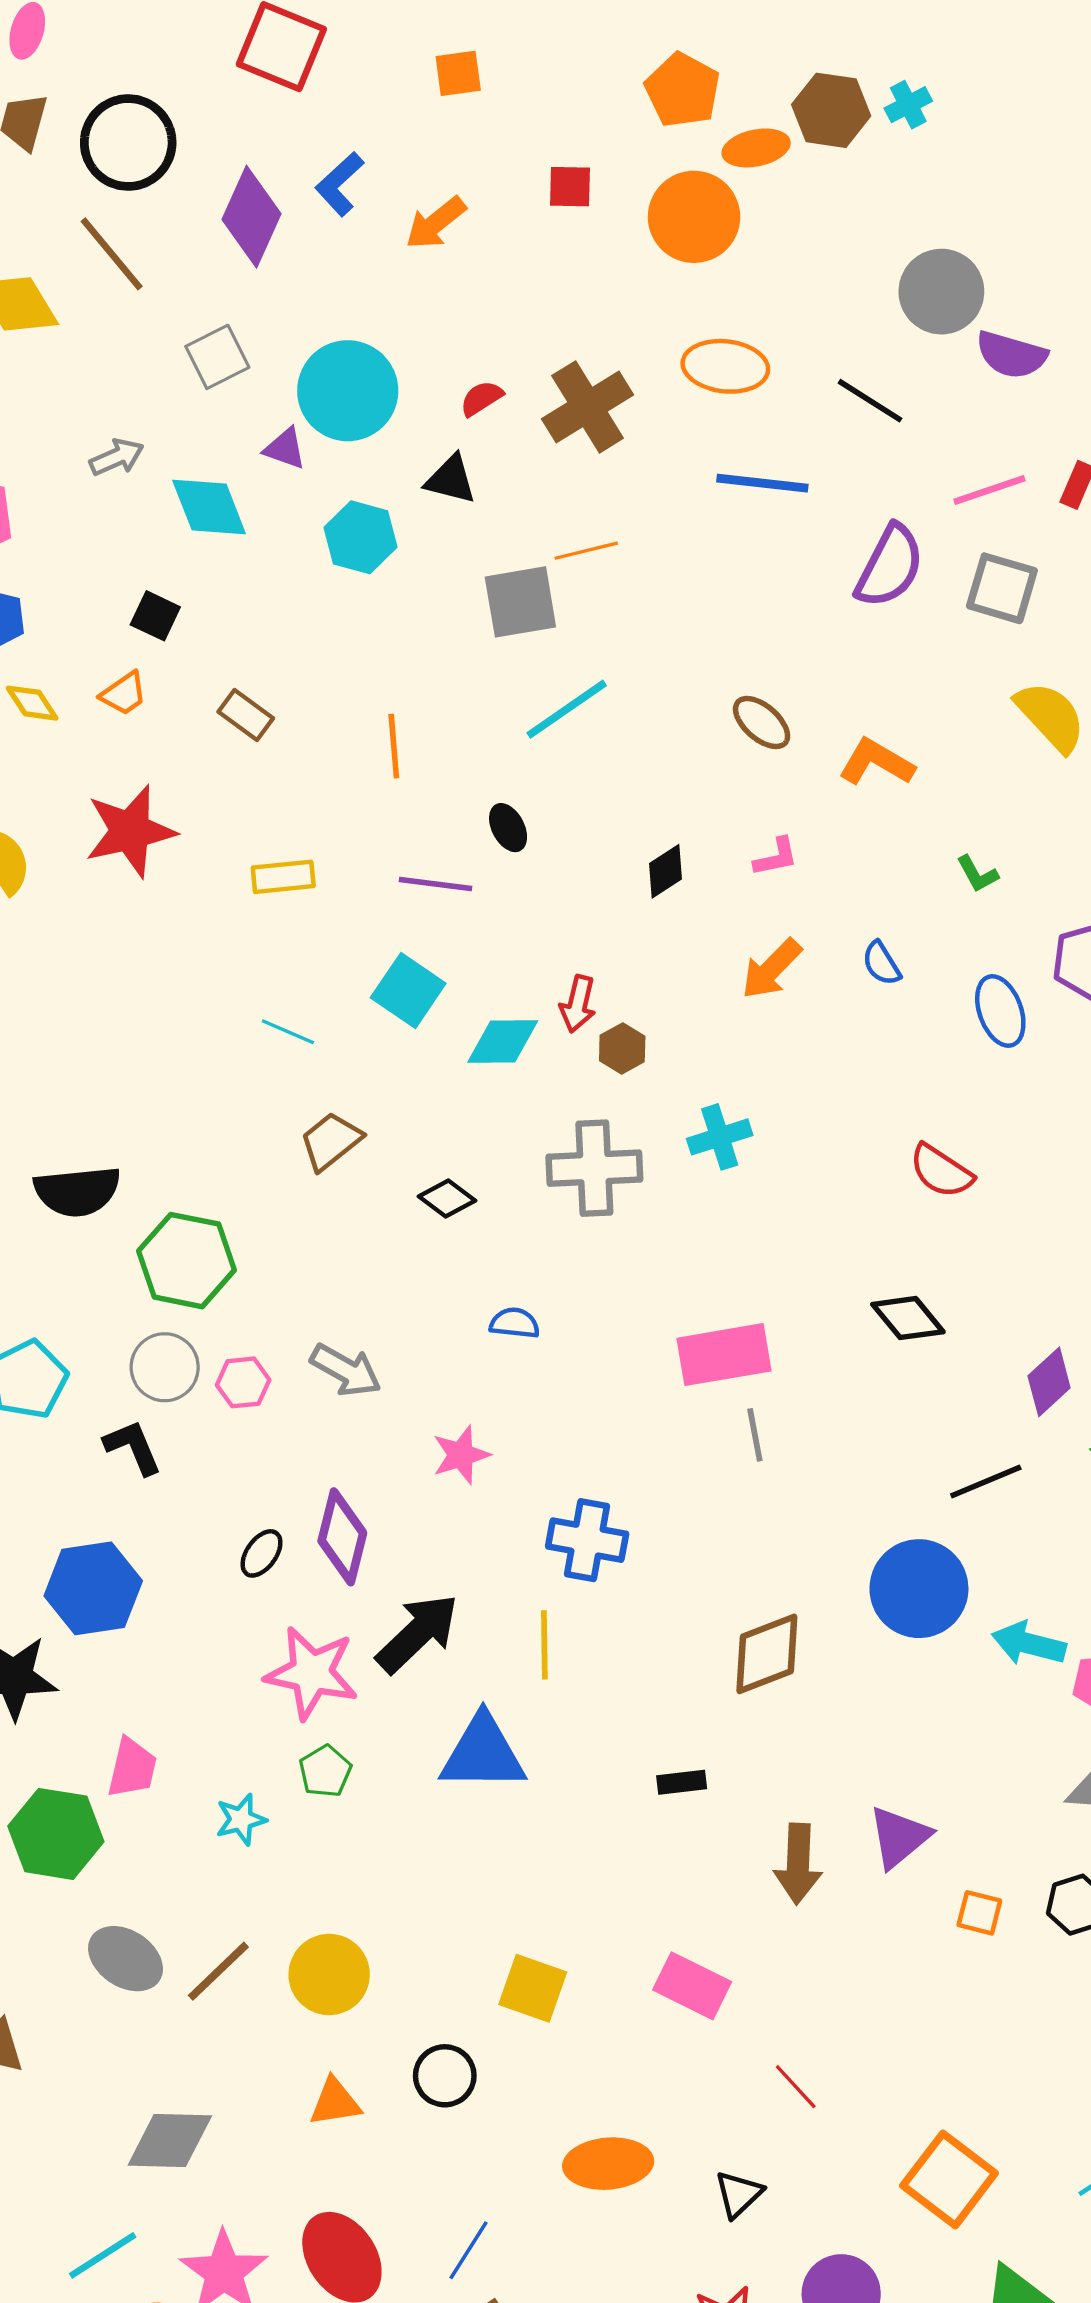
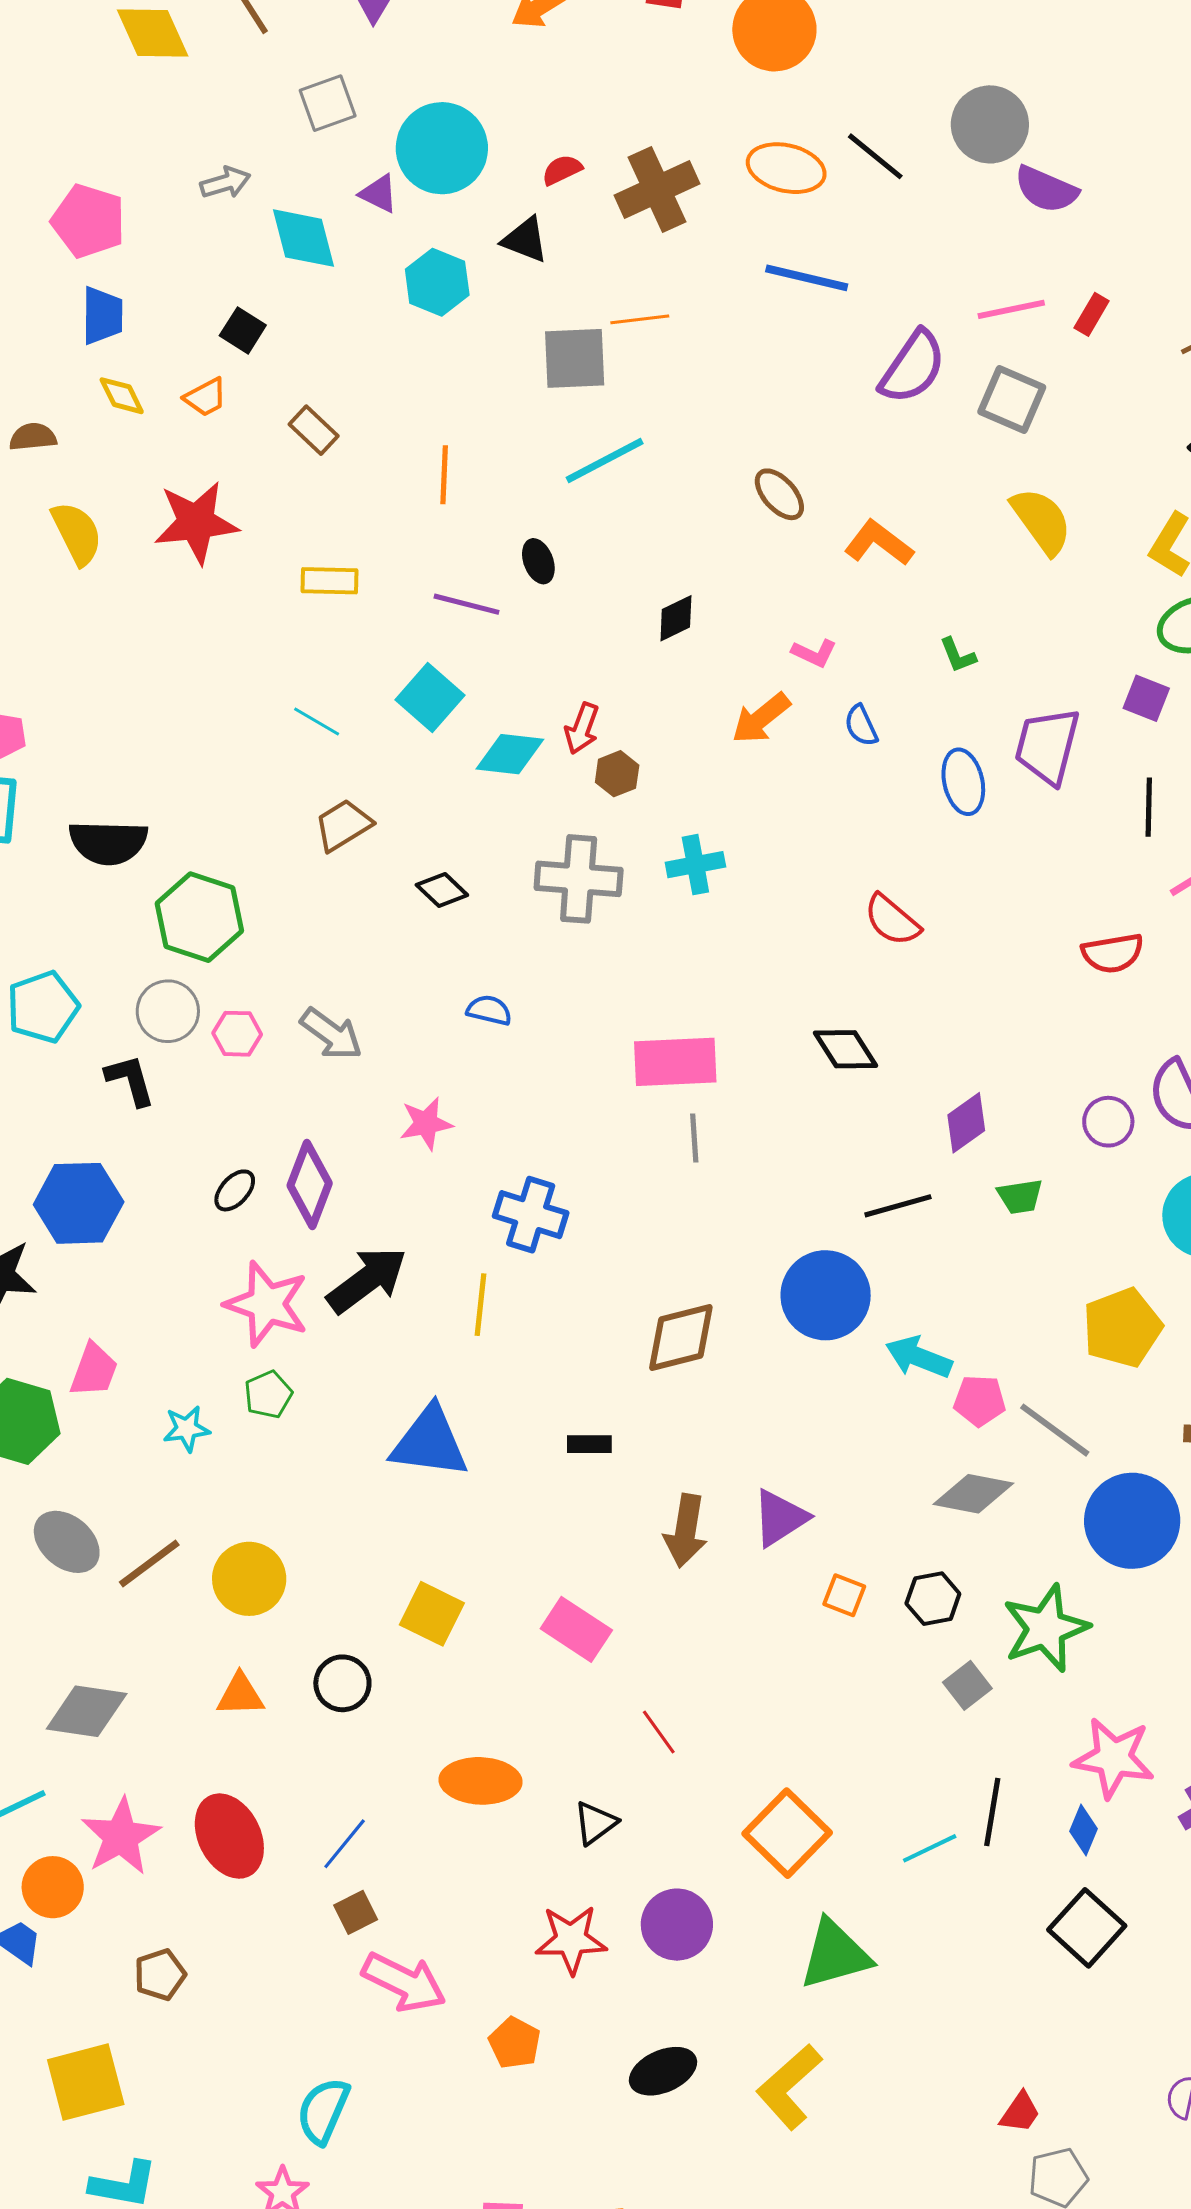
black line: (870, 401) -> (875, 156), moved
pink L-shape: (776, 857) -> (814, 653), moved, turned 30
blue triangle: (483, 1753) -> (430, 1442), moved

